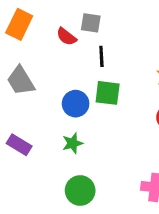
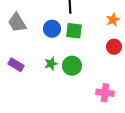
blue circle: (76, 104) -> (52, 29), moved
green circle: (80, 190) -> (72, 66), moved

